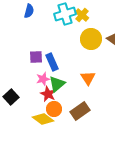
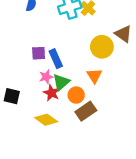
yellow circle: (91, 39) -> (102, 47), moved
black square: (11, 97) -> (12, 96), turned -35
orange circle: (54, 109) -> (76, 95), moved

